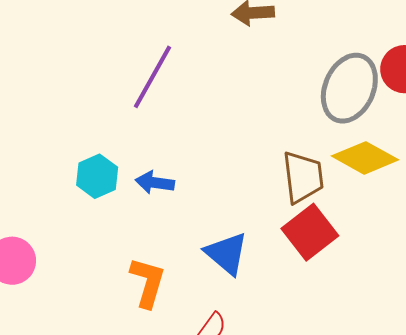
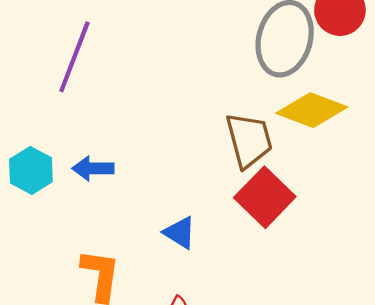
blue triangle: (227, 254) -> (180, 233), size x0.7

